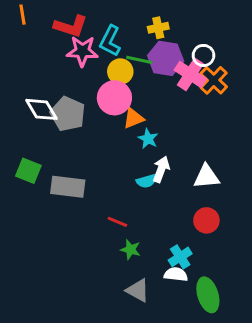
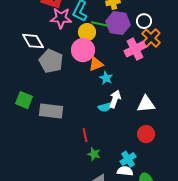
pink cross: (190, 74) -> (135, 49), moved, turned 30
white diamond: (41, 109) -> (33, 41), moved
red line: (117, 222) -> (85, 135), turned 56

